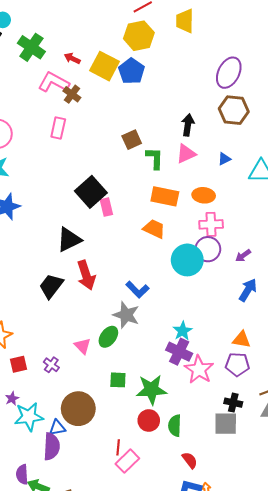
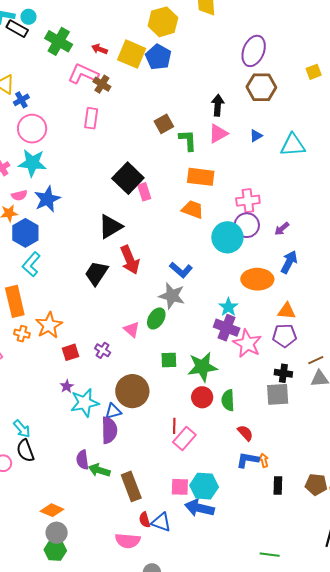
orange ellipse: (204, 195) -> (257, 279), moved, size x1.4

